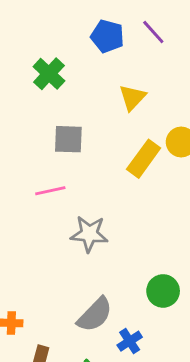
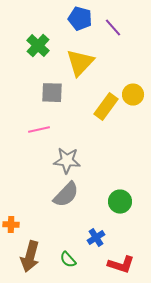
purple line: (153, 32) -> (113, 28), moved
yellow triangle: (132, 97) -> (80, 63), moved, size x1.4
gray semicircle: (95, 315) -> (66, 195), moved

